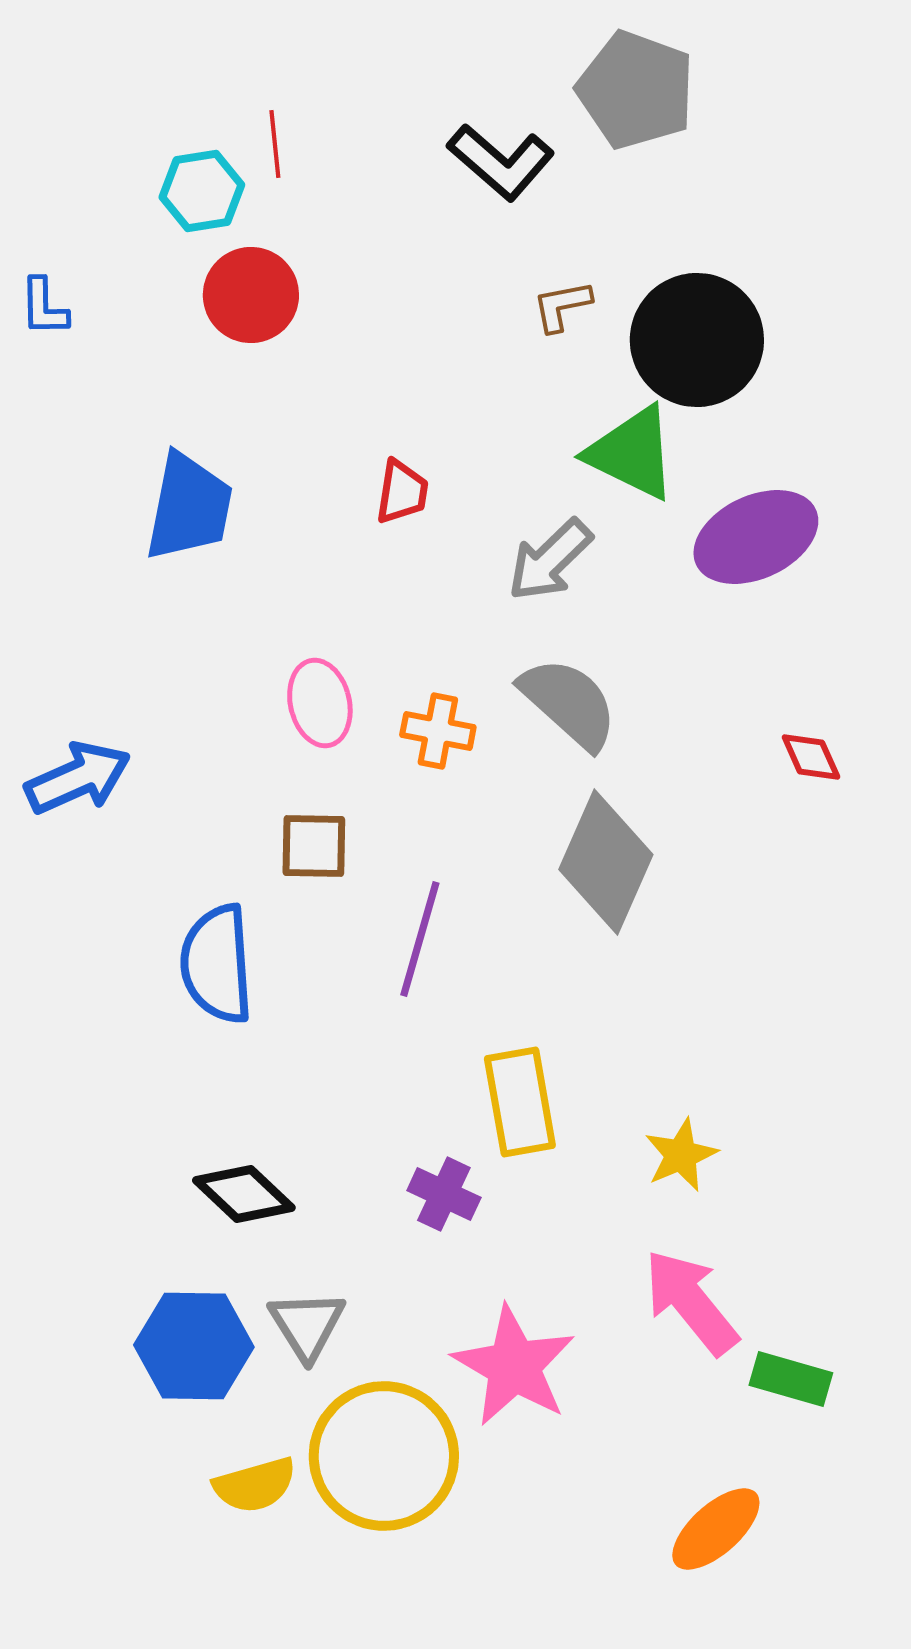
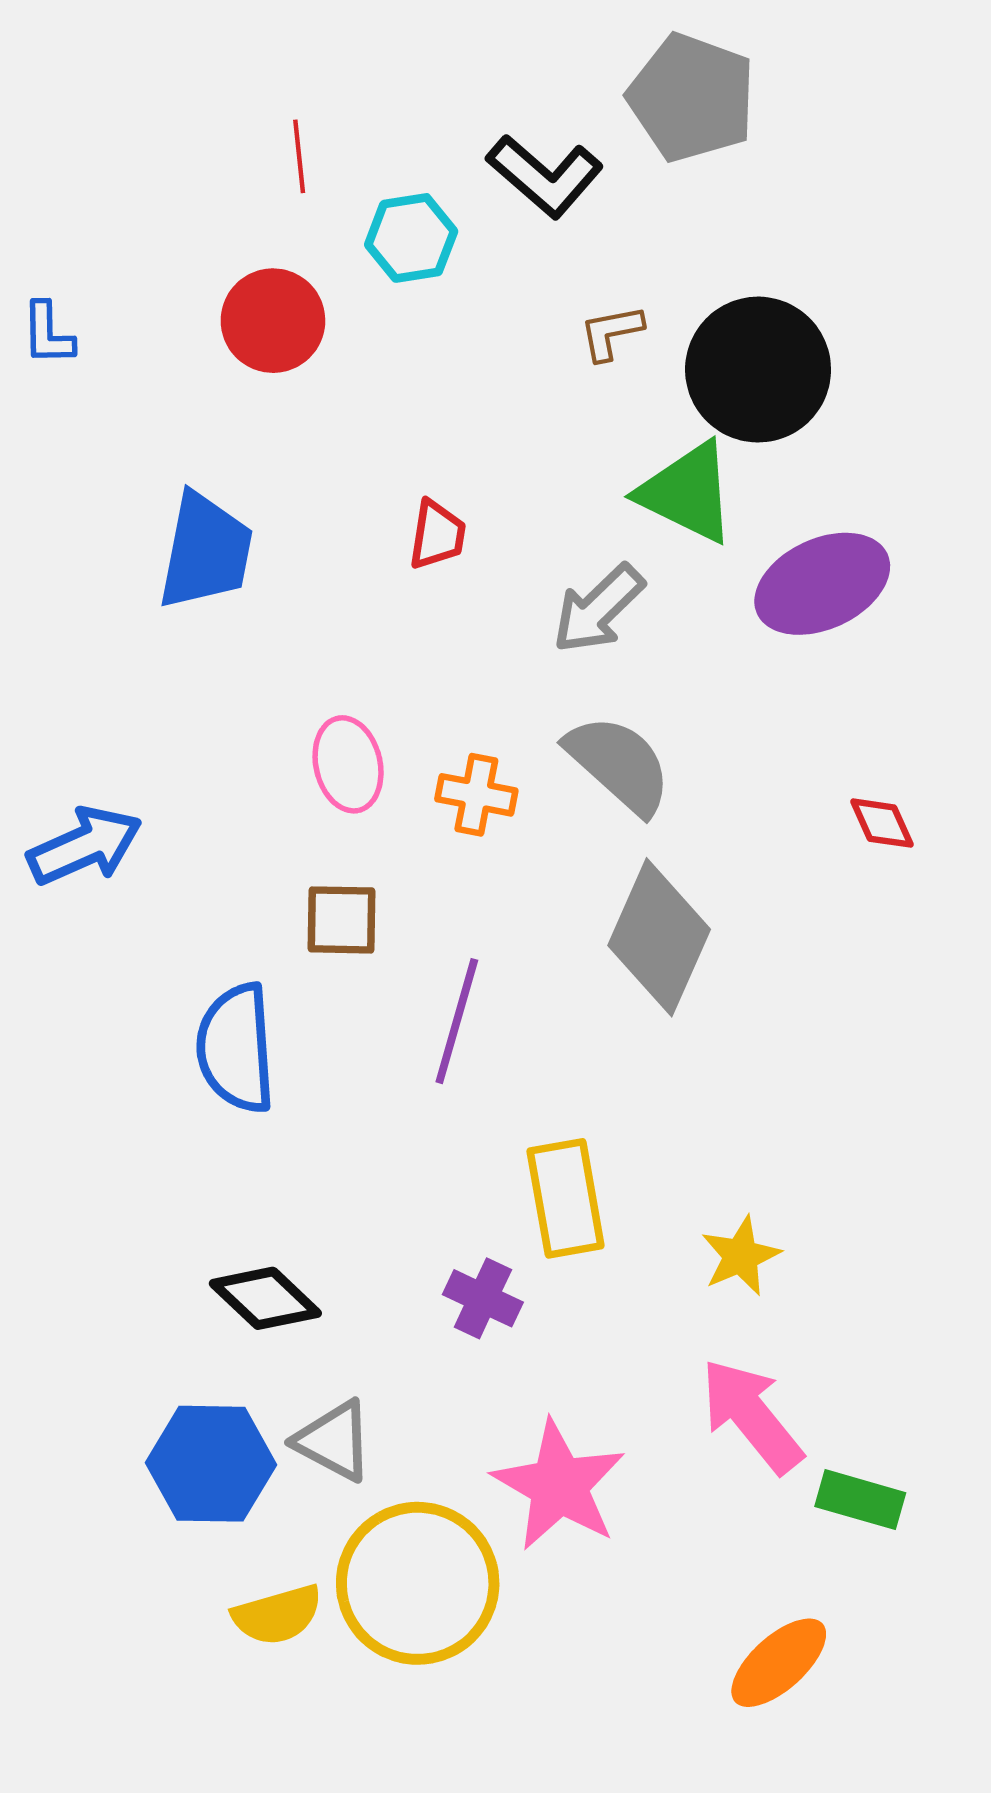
cyan hexagon: (202, 191) -> (411, 238), moved
gray triangle: (307, 1325) -> (334, 1441), turned -30

